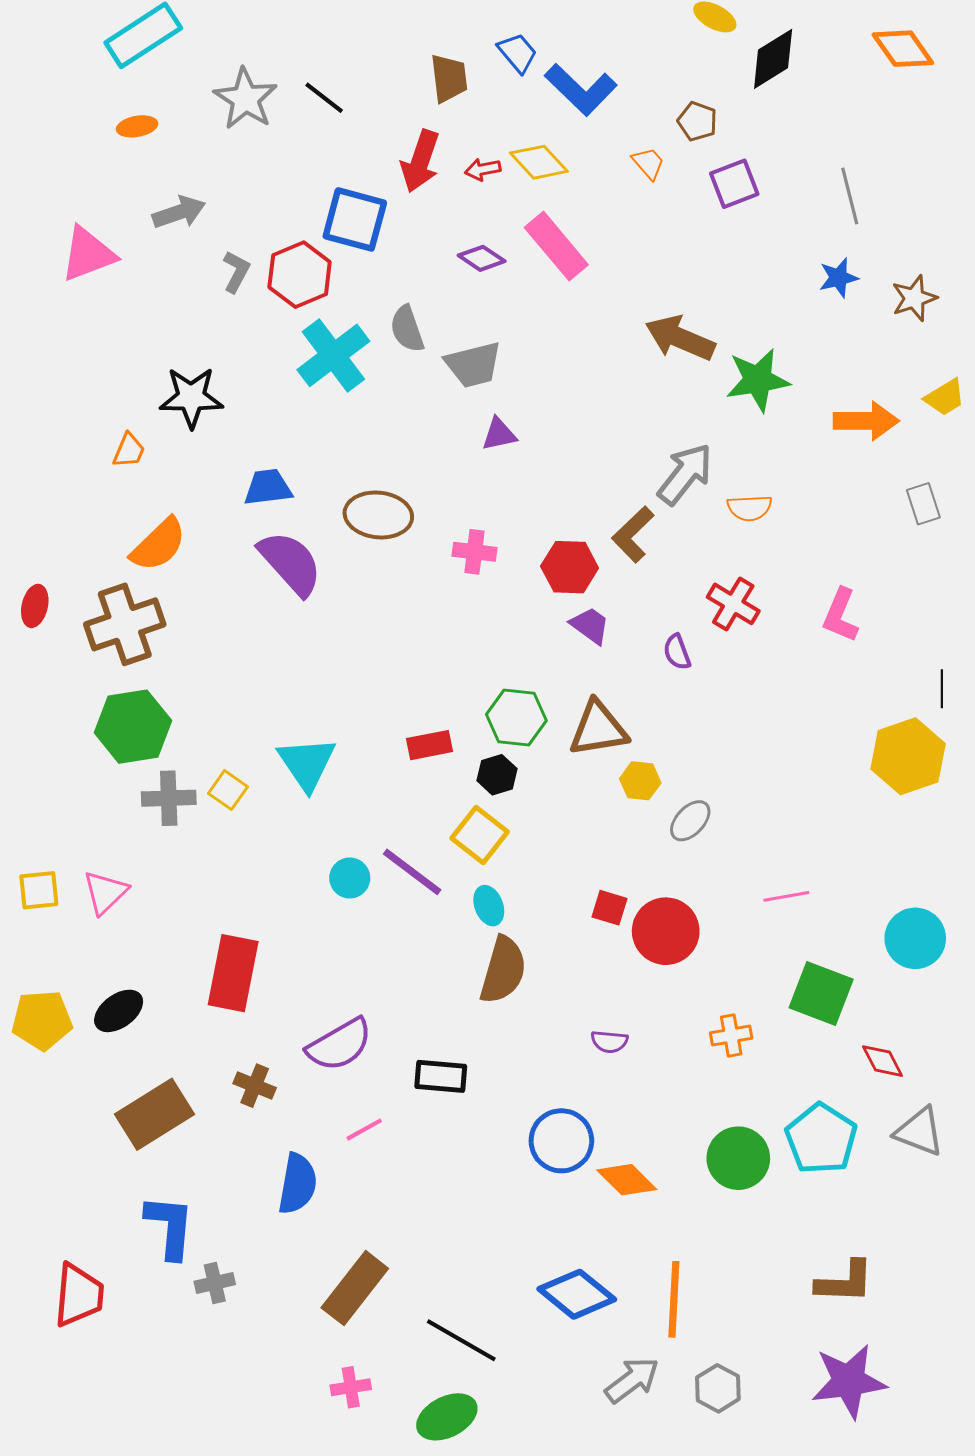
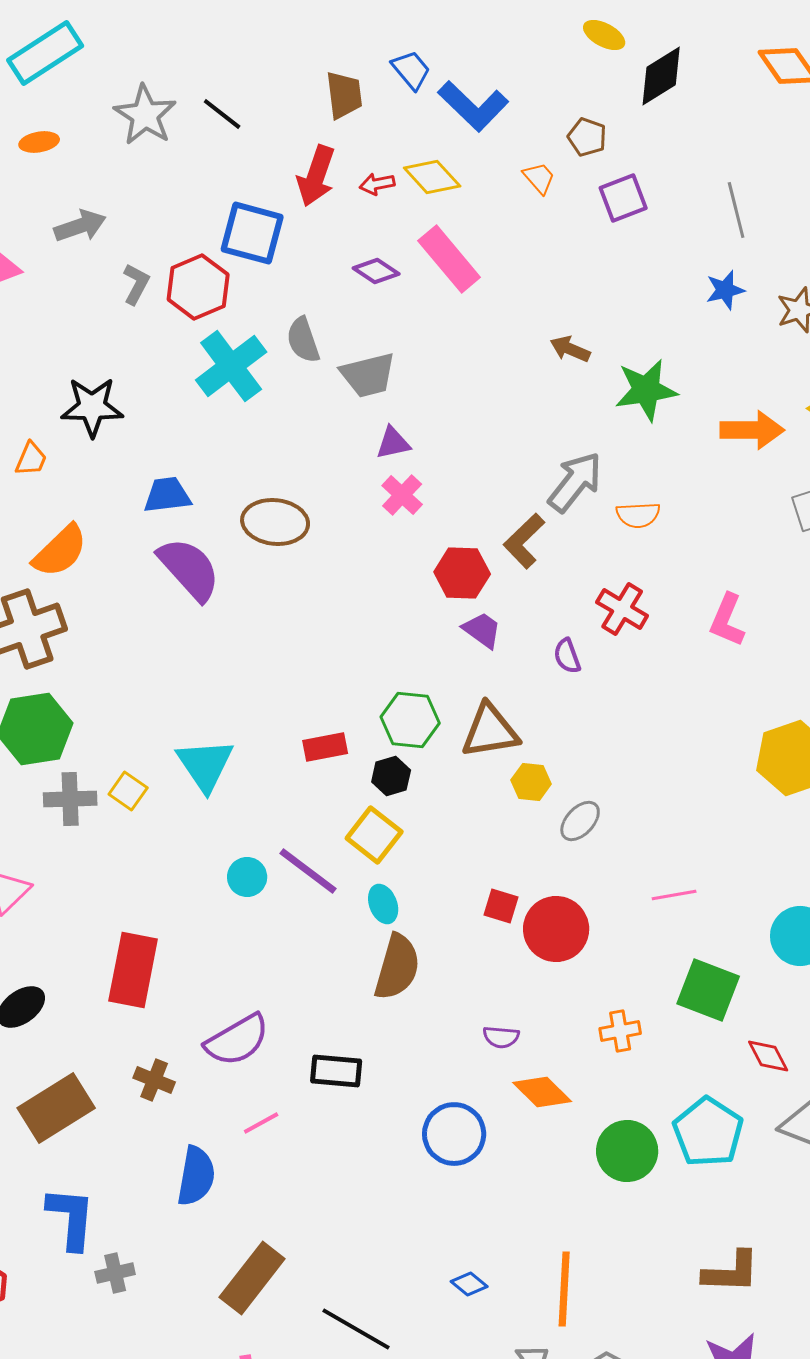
brown arrow: (680, 338) -> (570, 349), size x0.6
pink cross: (474, 552) -> (402, 495), moved, turned 36
orange diamond: (627, 1180) -> (542, 1092), moved
blue diamond: (577, 1294) -> (469, 1284), size x0.5

